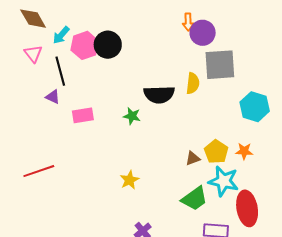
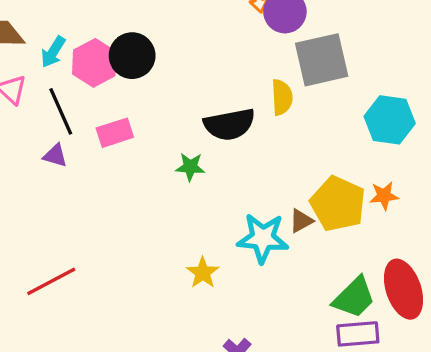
pink rectangle: (83, 115) -> (115, 133), moved
yellow pentagon: (216, 152) -> (338, 204), size x1.4
cyan star: (224, 181) -> (263, 238), moved
green trapezoid: (195, 199) -> (354, 297), moved

